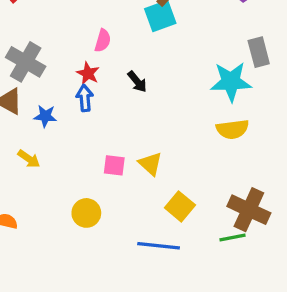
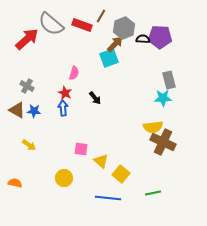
gray cross: (26, 62) -> (27, 86), size x0.6
cyan star: (231, 82) -> (163, 98), moved, size x0.7
blue star: (45, 116) -> (34, 111), moved
yellow triangle: (150, 164) -> (101, 161), moved
brown cross: (249, 210) -> (163, 142), moved

